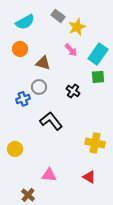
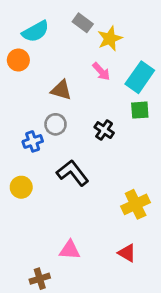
orange circle: (20, 49) -> (18, 60), moved
yellow cross: (95, 143) -> (136, 204), turned -36
yellow circle: (15, 149) -> (21, 187), moved
brown cross: (28, 195) -> (40, 279), turned 32

